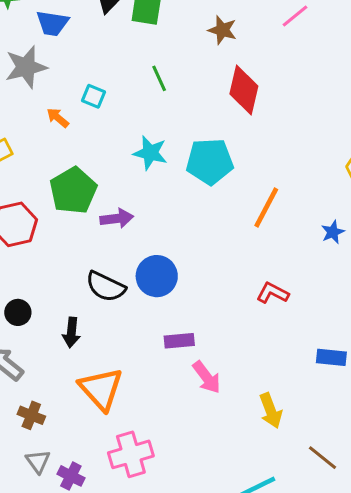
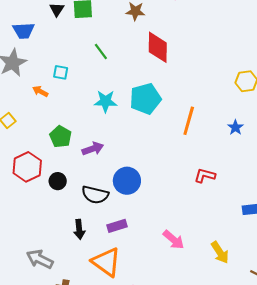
green pentagon: (73, 191) -> (61, 137), size x0.7
black circle: (18, 312) -> (58, 181), moved
purple rectangle: (179, 341) -> (117, 226), moved

